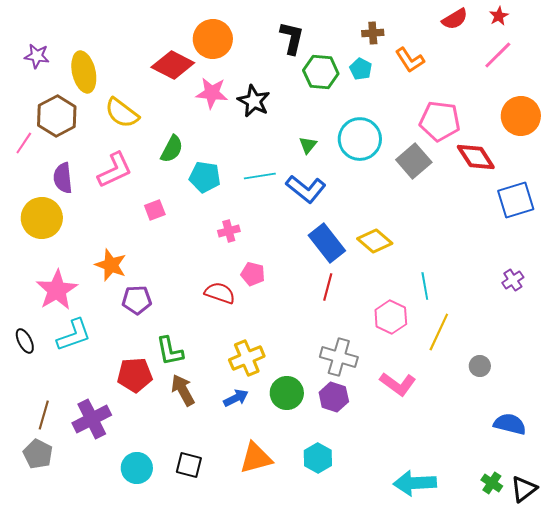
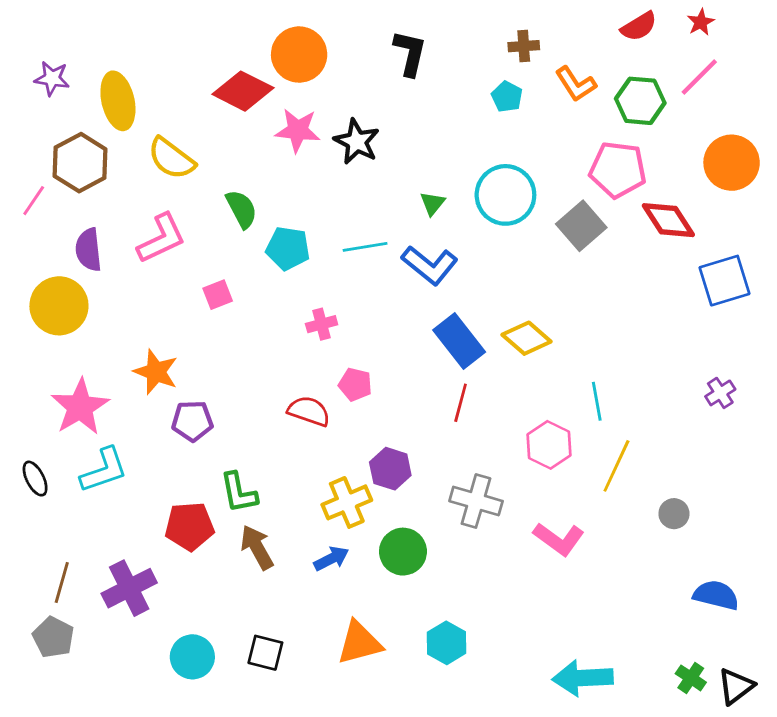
green hexagon: (321, 72) -> (640, 101), moved
green semicircle: (172, 149) -> (242, 209), turned -56
purple hexagon: (334, 397) -> (390, 469), moved

